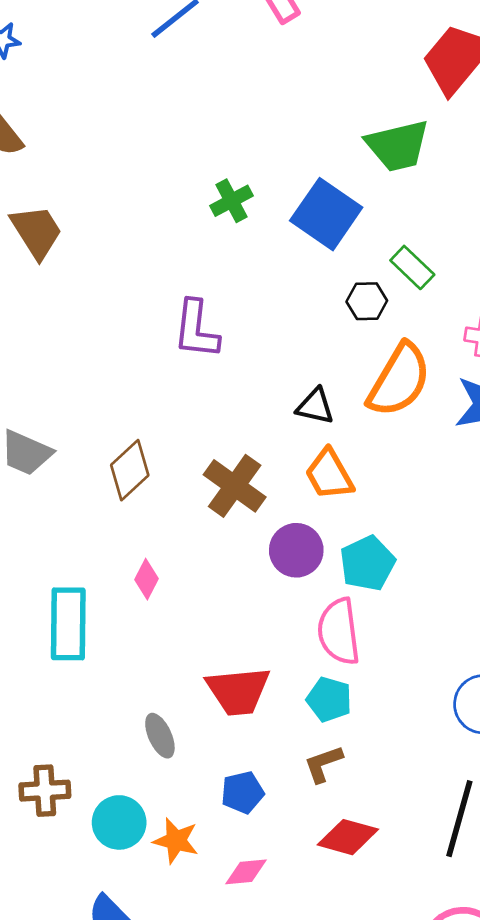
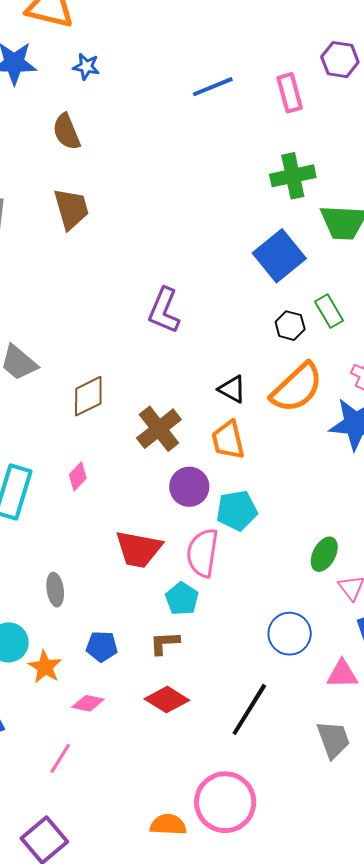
green cross: (231, 201) -> (293, 176), moved, size x1.4
red trapezoid: (238, 691) -> (139, 549), moved

